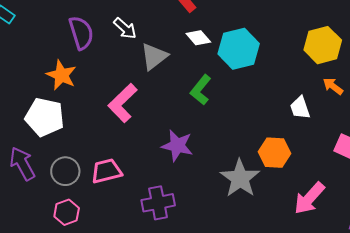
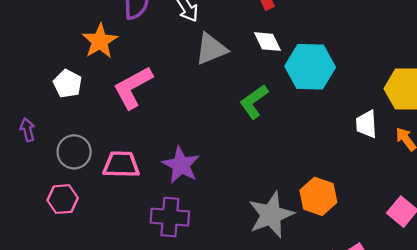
pink L-shape: (123, 103) -> (133, 87), moved
white trapezoid: (300, 108) -> (366, 124), moved
white pentagon: (45, 117) -> (68, 84), size x0.6
purple star: (177, 146) -> (181, 165), moved
purple arrow: (22, 164) -> (27, 130), size x0.6

